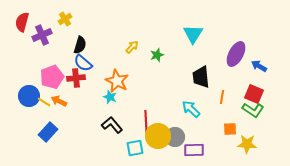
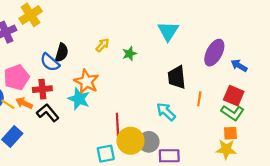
yellow cross: (65, 19) -> (31, 15), size x1.5
black semicircle: (80, 45) -> (62, 53), moved
red cross: (76, 78) -> (42, 89), moved
cyan star: (110, 97) -> (79, 99), size x1.5
black L-shape: (112, 125) -> (48, 113), moved
orange square: (230, 129) -> (230, 133), moved

